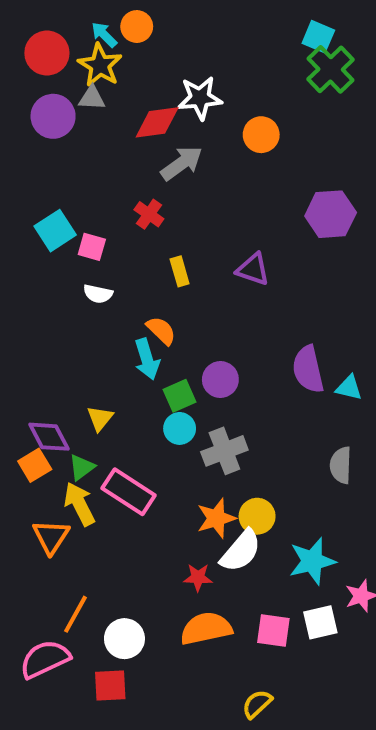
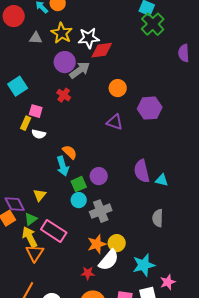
yellow star: (100, 65) -> (62, 33), moved
purple circle: (53, 116) -> (65, 62), moved
red diamond: (157, 122) -> (102, 50), moved
orange circle: (261, 135) -> (118, 88), moved
purple hexagon: (331, 214) -> (150, 108), moved
cyan square: (55, 231) -> (18, 86), moved
yellow rectangle: (180, 271) -> (26, 123), moved, turned 40
orange triangle: (51, 537) -> (35, 253), moved

